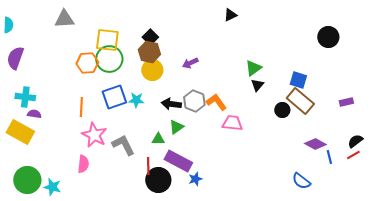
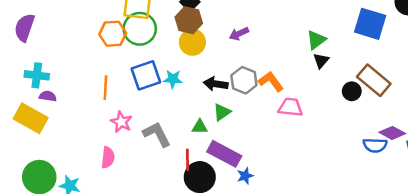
blue square: (298, 80) -> (370, 24), moved, size x1.5
pink star: (94, 135) -> (121, 122), size x0.7
blue semicircle: (301, 181) -> (375, 145), moved, turned -36

